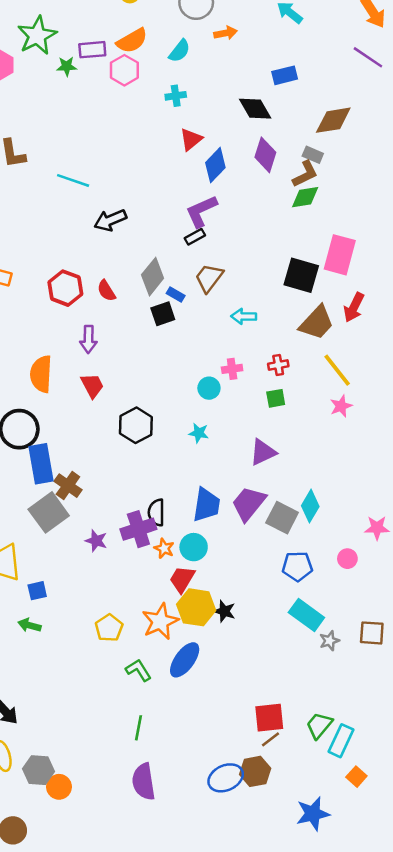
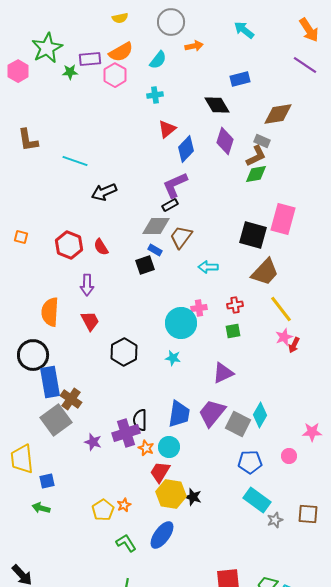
gray diamond: (153, 277) -> (156, 226), moved, turned 52
red arrow: (354, 307) -> (294, 345), moved, size x0.7
cyan circle: (209, 388) -> (181, 323), size x1.8
orange star: (160, 621) -> (124, 505), moved, size x0.5

